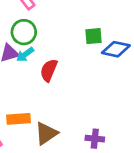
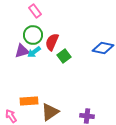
green square: (93, 36) -> (64, 56), moved, turned -32
red semicircle: (49, 70) -> (52, 42), moved

